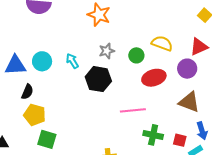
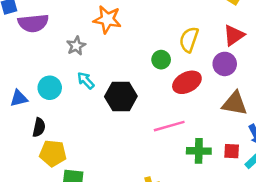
yellow semicircle: (162, 43) -> (189, 40), turned -80
gray star: (107, 51) -> (76, 46), moved
blue triangle: (15, 65) -> (19, 98), size x0.7

